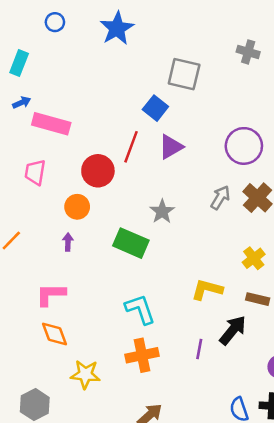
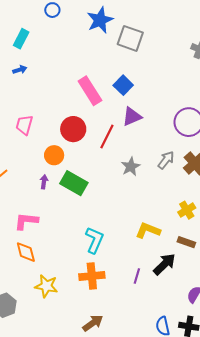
gray square: (184, 74) -> (130, 38), moved
pink rectangle: (51, 124) -> (90, 91), moved, turned 36
red line: (131, 147) -> (107, 137), moved
gray star: (162, 212) -> (131, 167), moved
green rectangle: (131, 243) -> (74, 183), moved
cyan L-shape: (140, 309) -> (94, 240), turned 36

